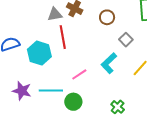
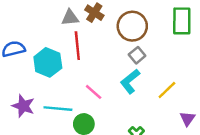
brown circle: (107, 17) -> (132, 26), size x1.6
gray square: (126, 40) -> (137, 55), moved
pink line: (79, 74) -> (94, 92), turned 70

